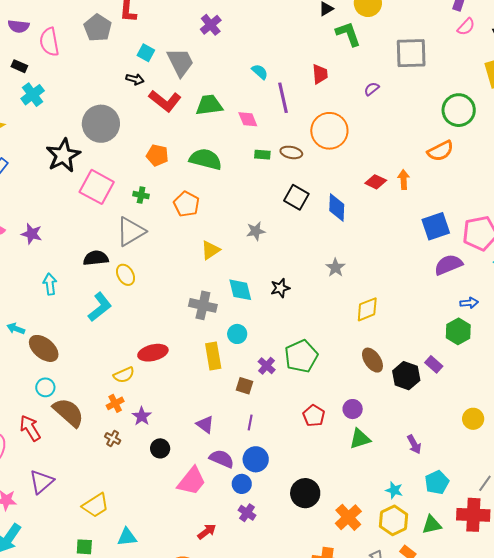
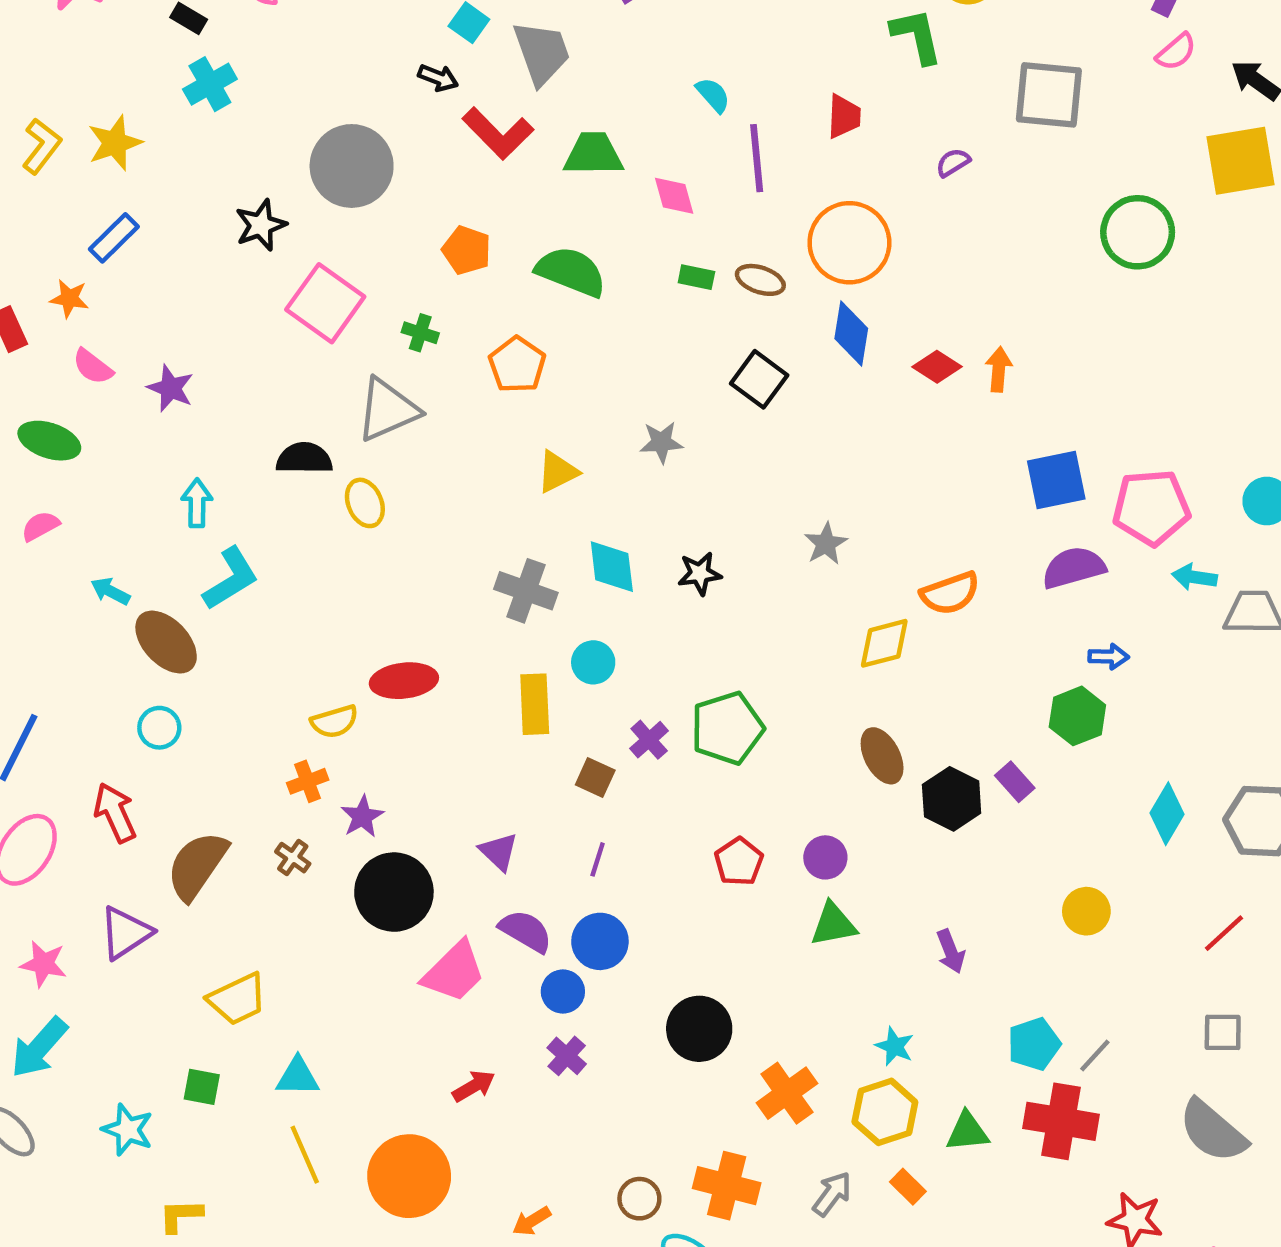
orange semicircle: (440, 151) -> (950, 593), moved
black star: (63, 155) -> (261, 225), size x0.7
blue diamond: (337, 208) -> (851, 333), moved
cyan L-shape: (100, 307) -> (231, 579), moved
brown semicircle: (68, 412) -> (197, 865), moved, turned -104
black circle: (160, 448) -> (394, 892), size x1.8
cyan pentagon: (437, 482) -> (1034, 1044), moved

